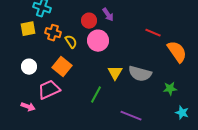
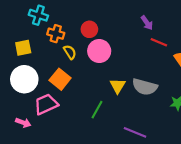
purple arrow: (108, 15) -> (147, 23), moved
yellow square: (28, 29) -> (23, 48), moved
orange cross: (53, 33) -> (56, 34), moved
white circle: (29, 67) -> (24, 79), size x1.6

